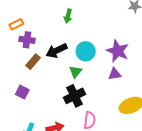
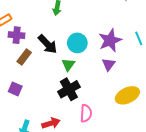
black arrow: (57, 51) -> (47, 44), turned -105
purple star: (118, 51) -> (110, 40), turned 30
purple triangle: (115, 74) -> (109, 64), turned -40

